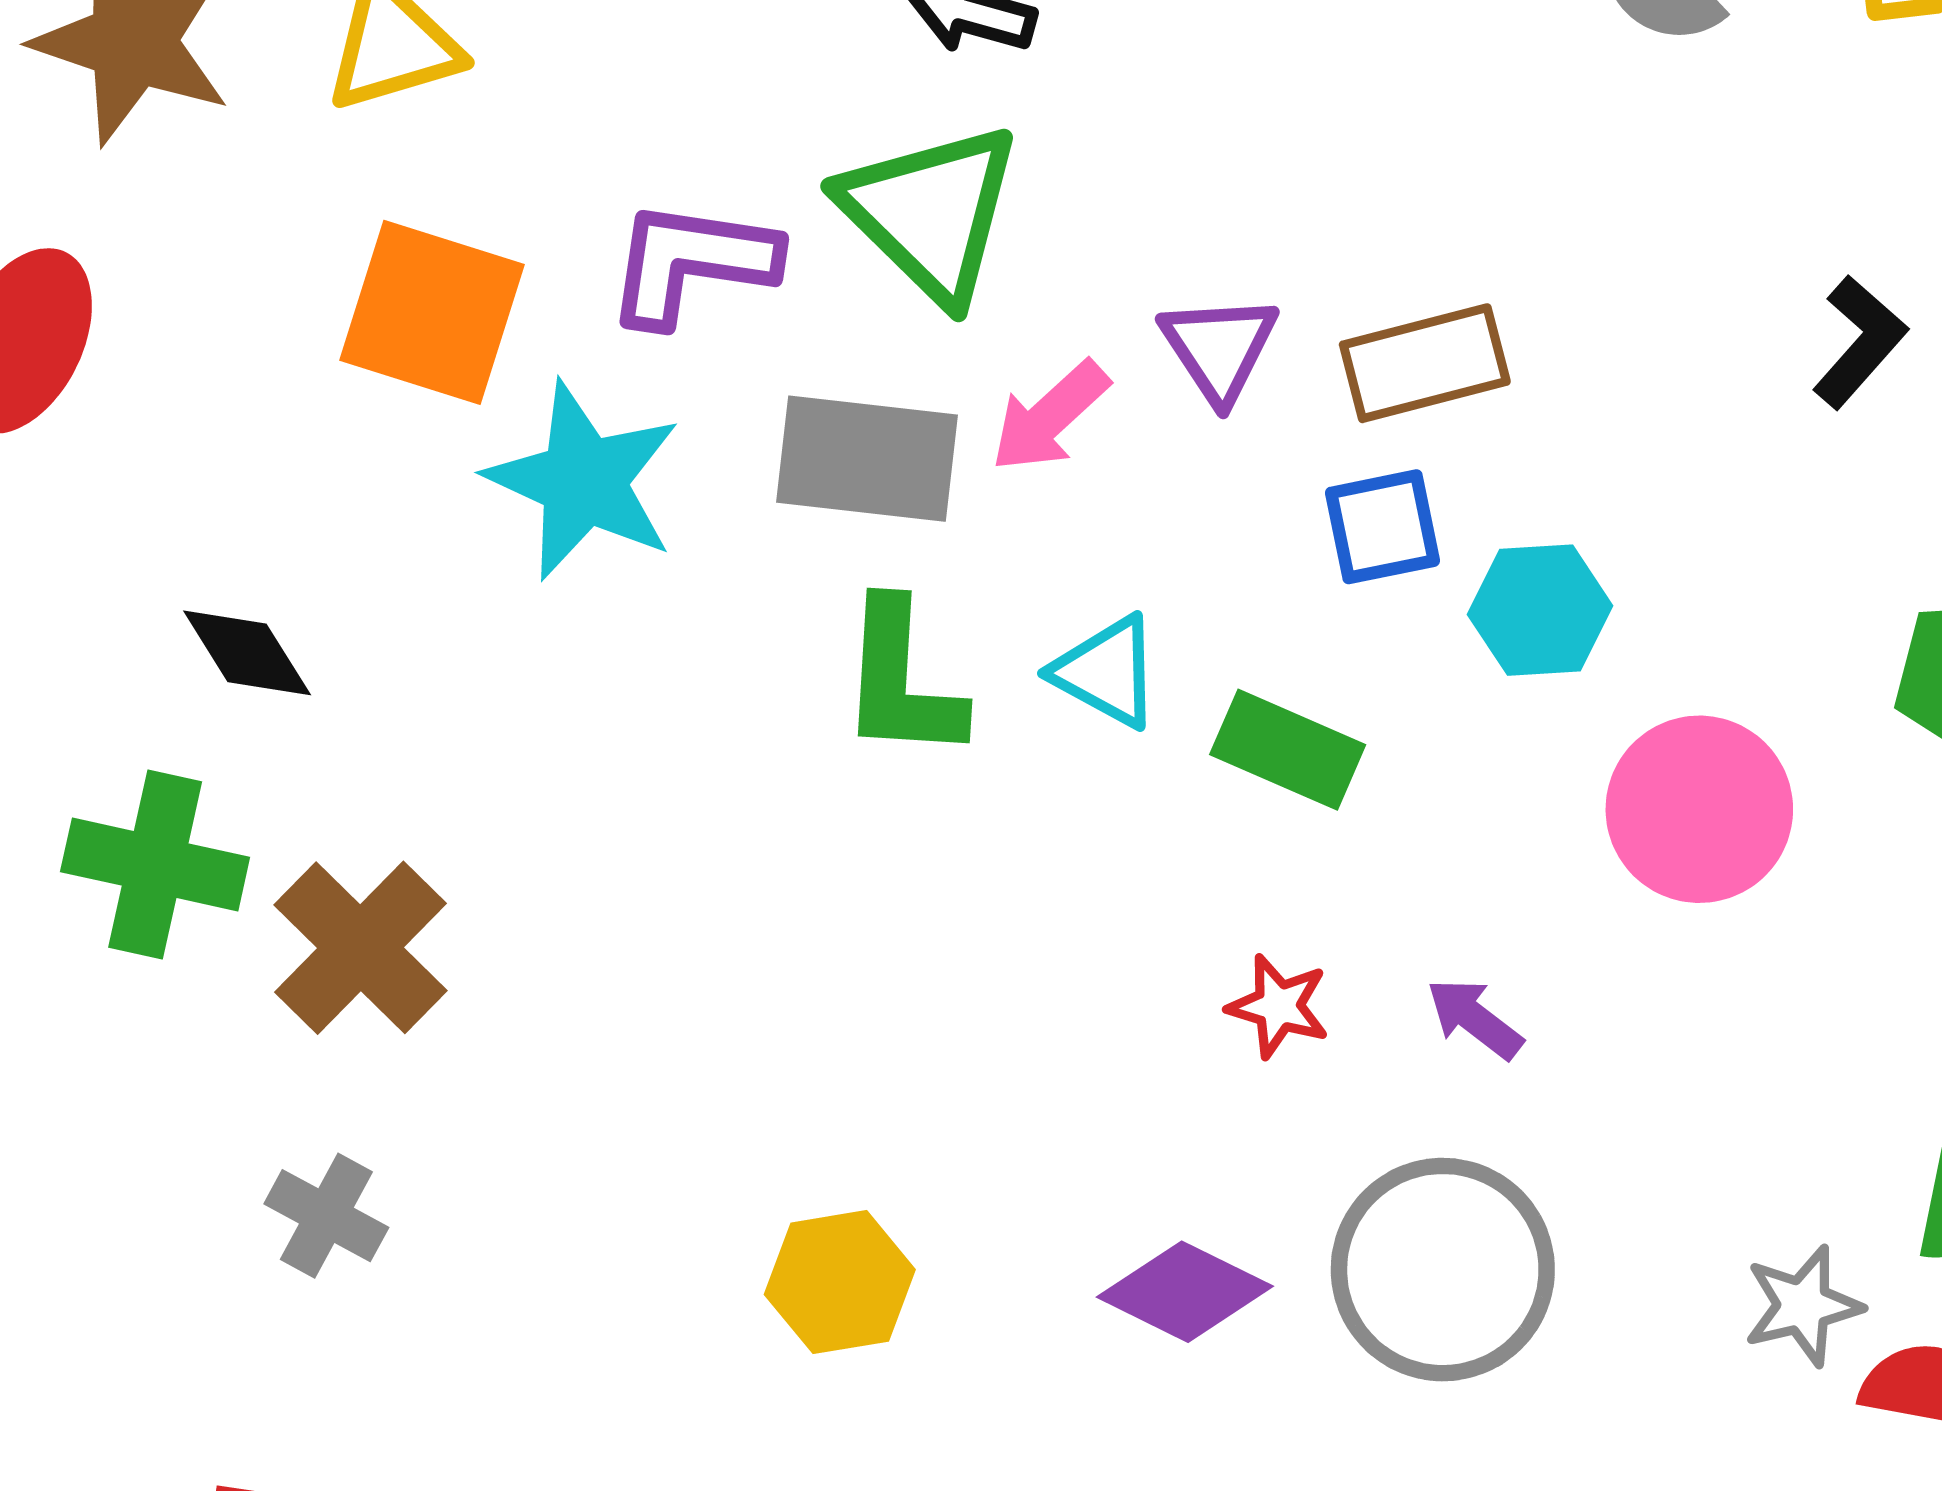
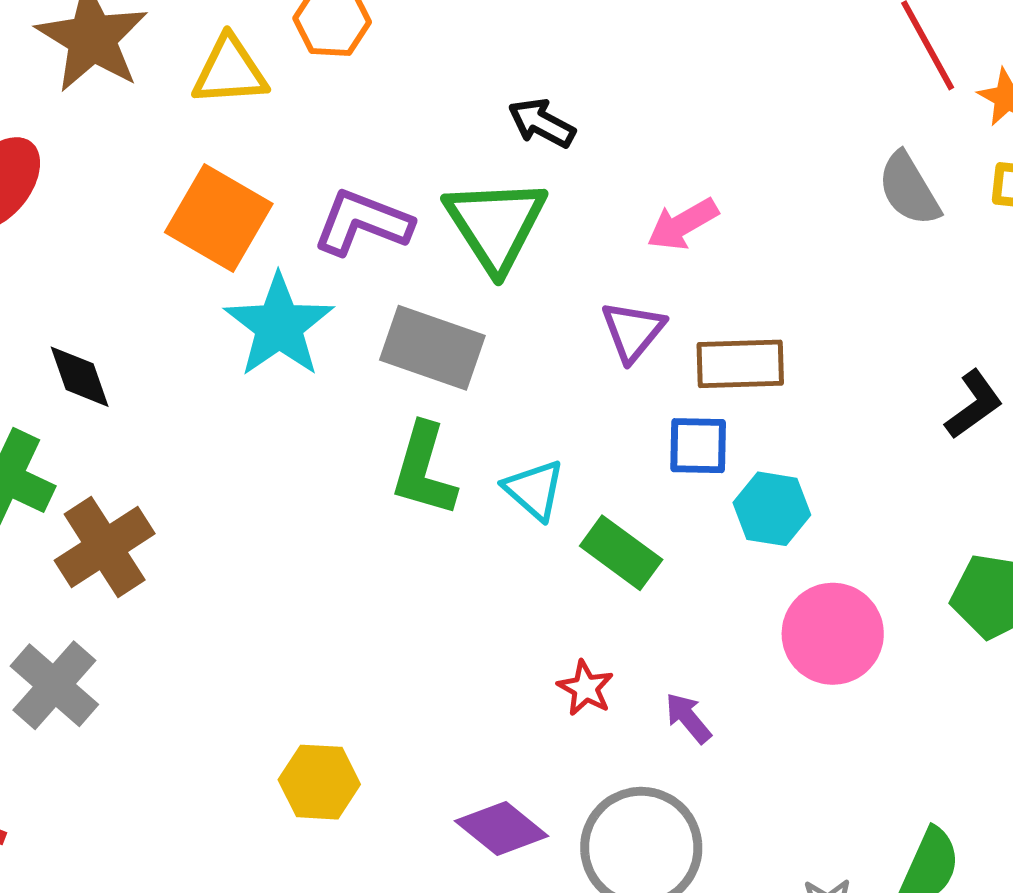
pink arrow: (1050, 417) -> (683, 224), moved
gray cross: (326, 1216) -> (54, 685), size x1.4

